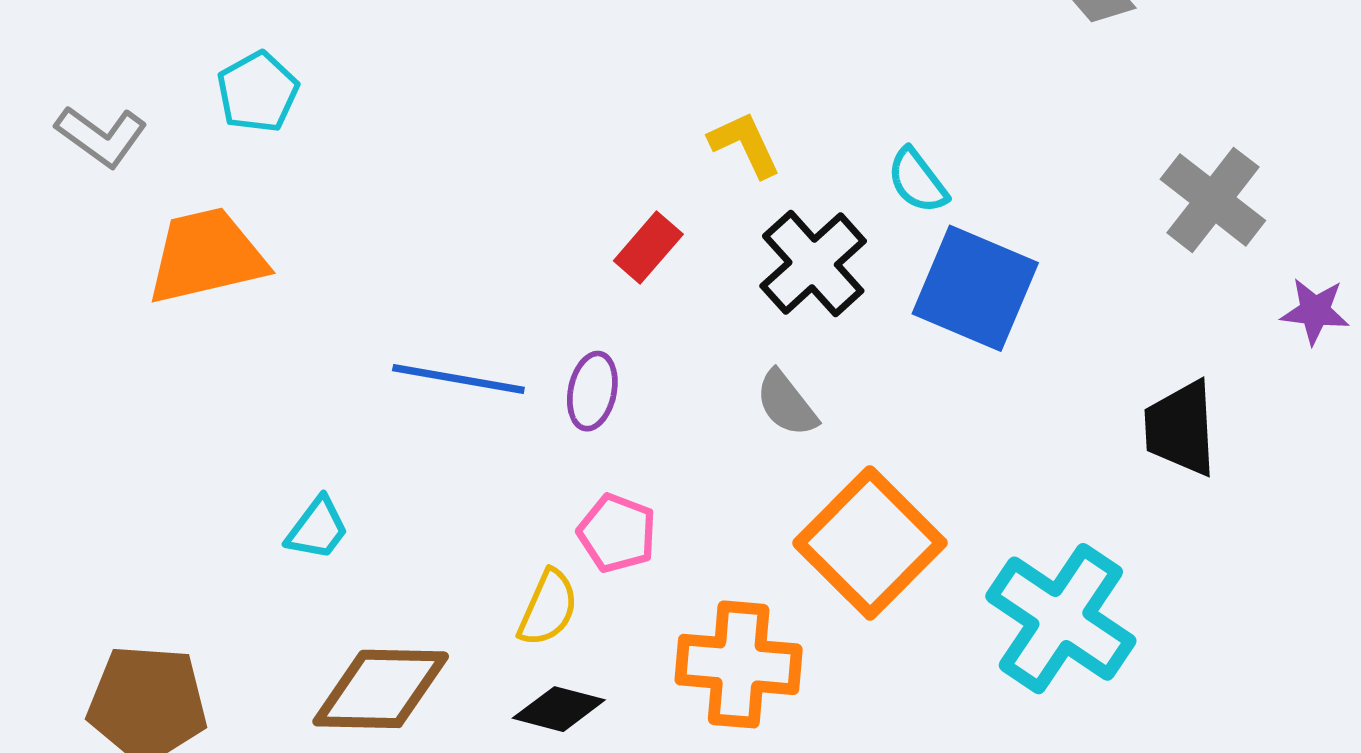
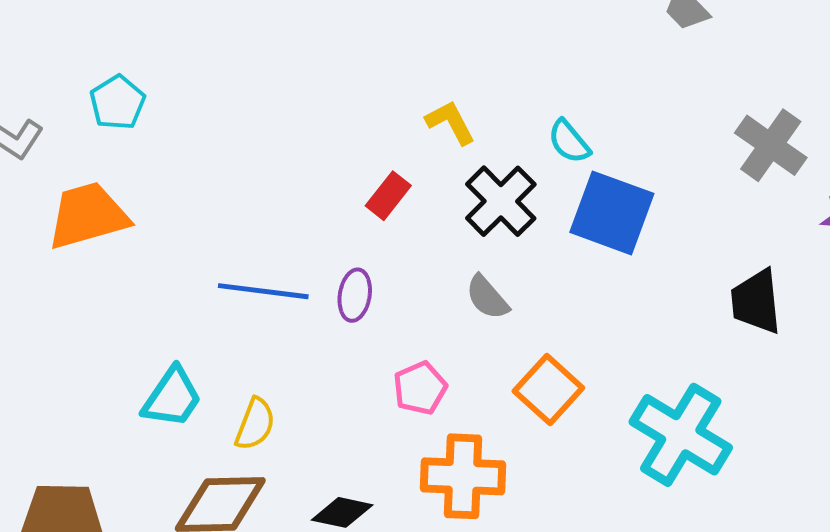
cyan trapezoid: (317, 529) -> (172, 397), size x1.4
pink pentagon: (617, 533) -> (420, 388), moved, turned 30
orange square: (870, 543) -> (548, 390), size x0.7
yellow semicircle: (548, 608) -> (255, 424), moved

